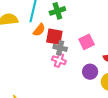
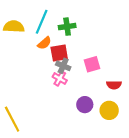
red square: (54, 37) -> (59, 53), turned -30
purple circle: (90, 72) -> (85, 105), moved

